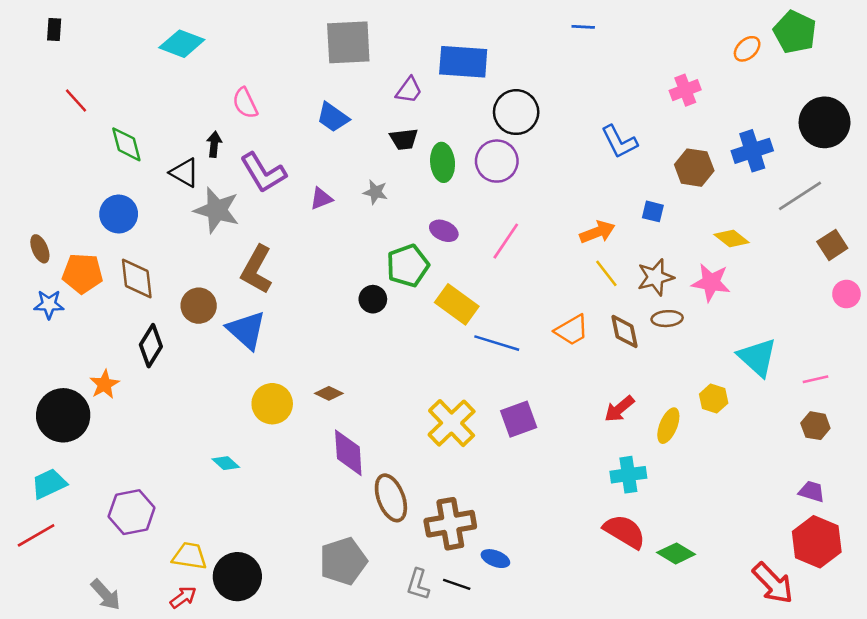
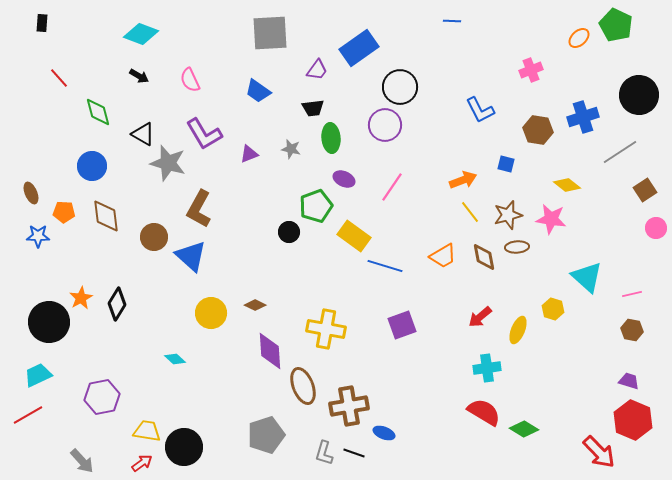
blue rectangle: (463, 62) -> (359, 48), turned -39
black arrow: (214, 144) -> (139, 76), moved, turned 114
green ellipse: (443, 162) -> (331, 138), moved
orange pentagon: (82, 273) -> (64, 212), size x0.7
black diamond: (151, 346) -> (117, 304), moved
yellow cross: (452, 423) -> (326, 329), moved, turned -36

